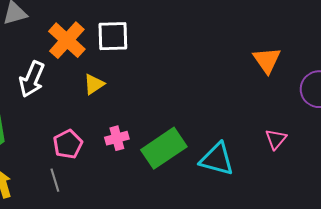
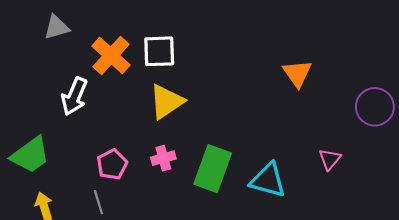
orange triangle: (267, 60) -> (297, 73), moved
yellow triangle: (94, 84) -> (166, 102), moved, size x1.6
green rectangle: (164, 148) -> (213, 169), turned -36

